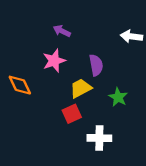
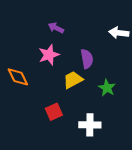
red square: (72, 114) -> (54, 112), moved

